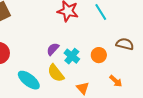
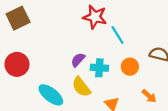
cyan line: (101, 12) -> (117, 35), moved
cyan cross: (72, 56) -> (99, 68), turned -35

